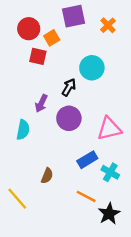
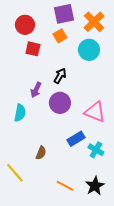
orange cross: (108, 25) -> (94, 22), size x1.5
orange square: (52, 38) -> (60, 36), moved
cyan circle: (92, 68) -> (89, 50), moved
pink triangle: (109, 129) -> (95, 112), turned 35
orange line: (86, 196) -> (65, 186), moved

